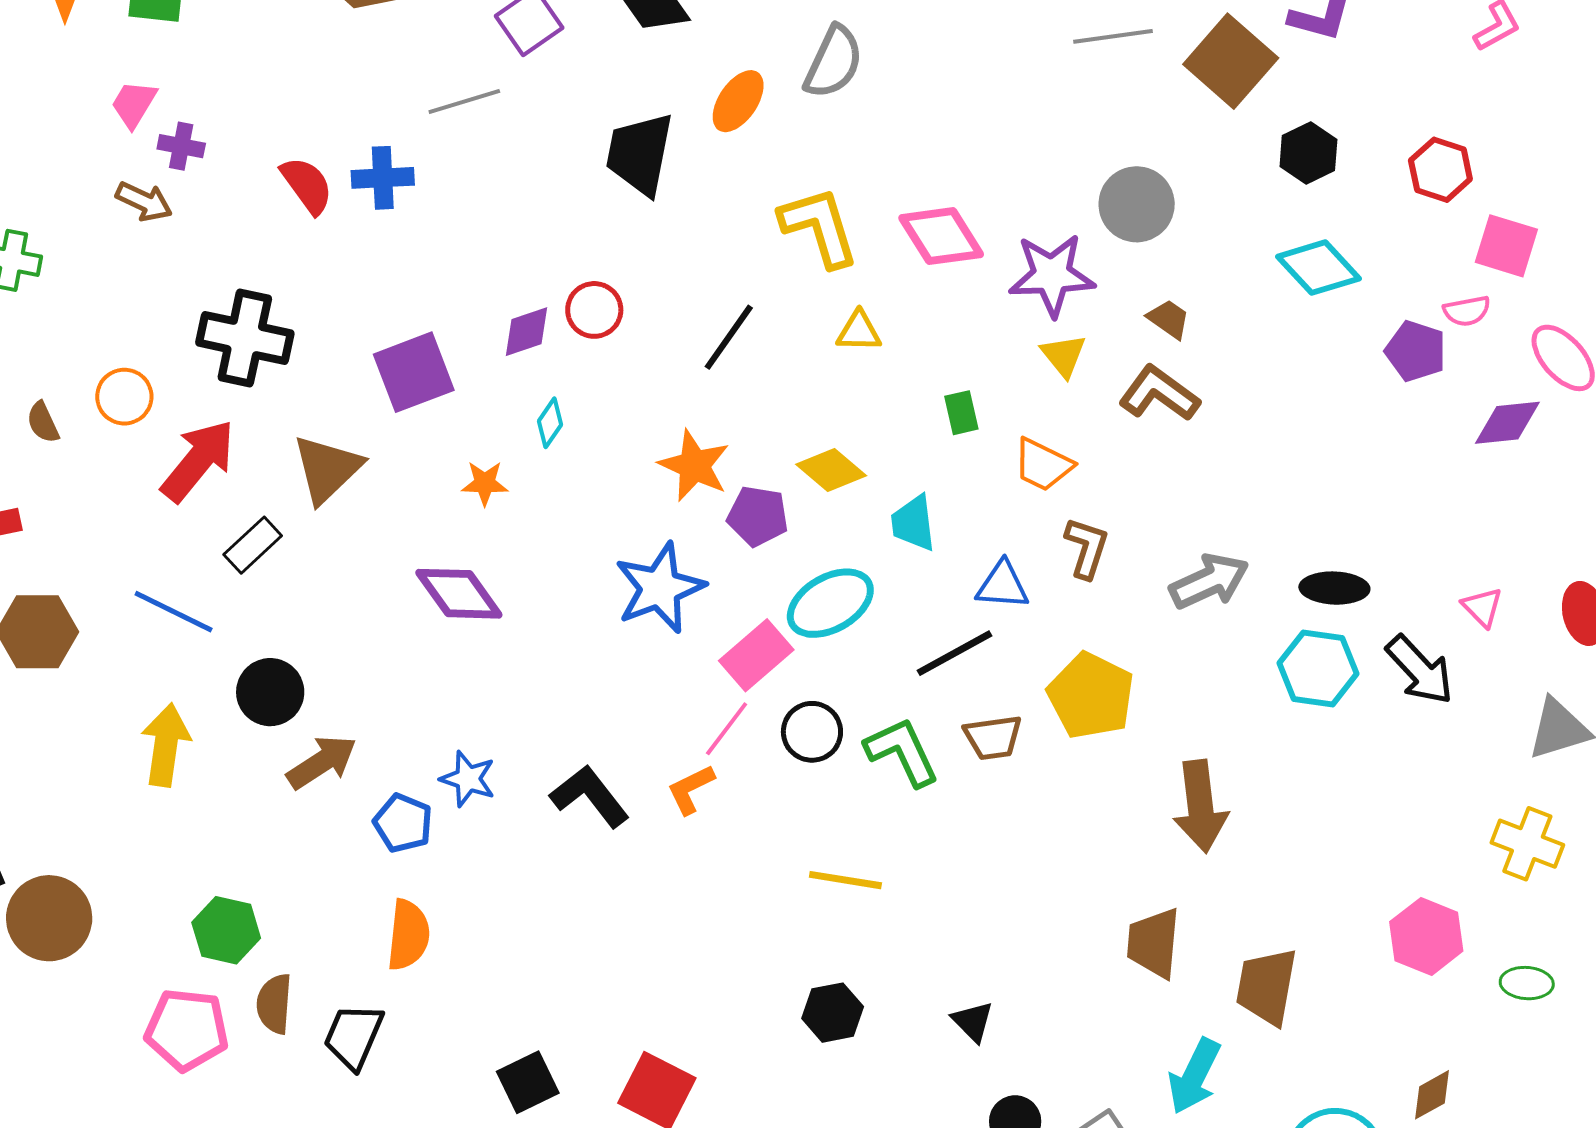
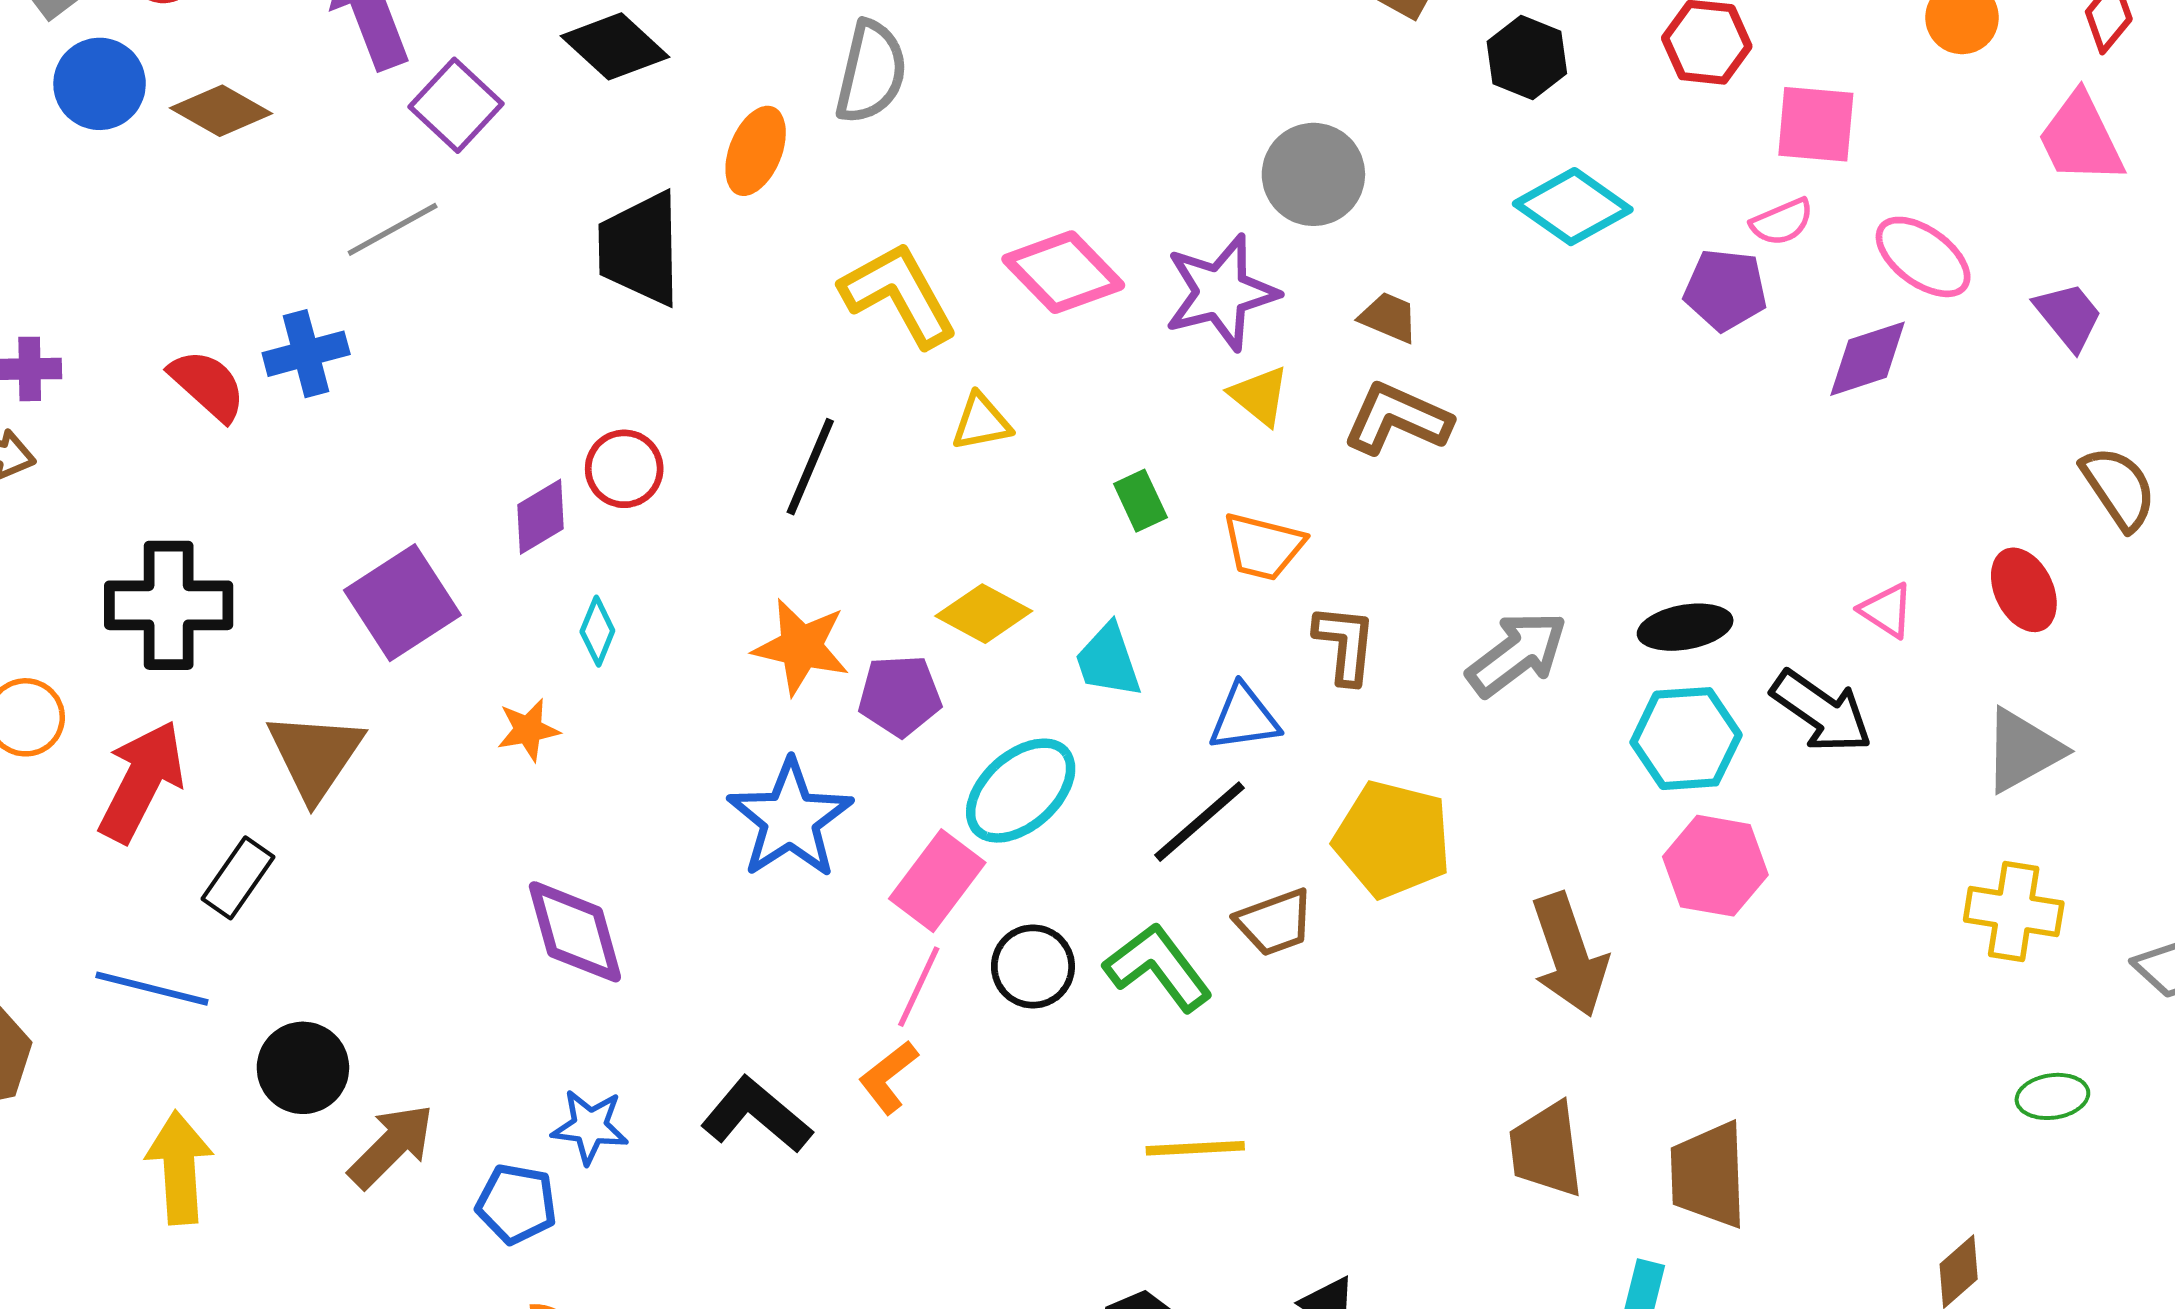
purple diamond: (459, 594) -> (575, 932), moved, turned 32
yellow line: (845, 880) -> (1195, 1148), moved
pink hexagon: (1426, 936) -> (1715, 866), moved

